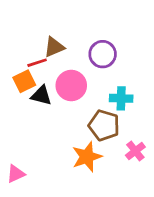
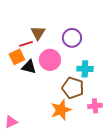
brown triangle: (54, 47) -> (38, 33), turned -35
pink cross: (135, 151) -> (95, 106), turned 32

